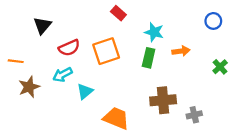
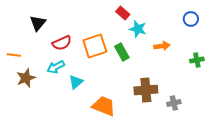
red rectangle: (118, 13) -> (123, 13), moved
green rectangle: (149, 58) -> (122, 52), moved, turned -42
green cross: (220, 67) -> (197, 60), turned 32

